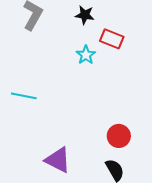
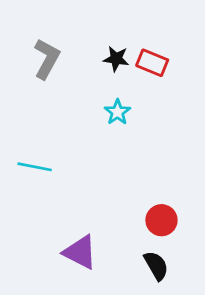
red rectangle: (112, 39) -> (152, 63), moved

